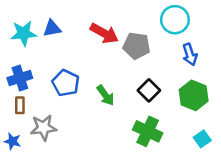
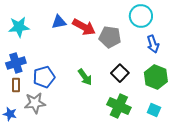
blue triangle: (52, 28) -> (59, 22), moved
blue pentagon: (66, 83) -> (44, 77), moved, turned 30
cyan square: (202, 139) -> (154, 110), moved, turned -32

